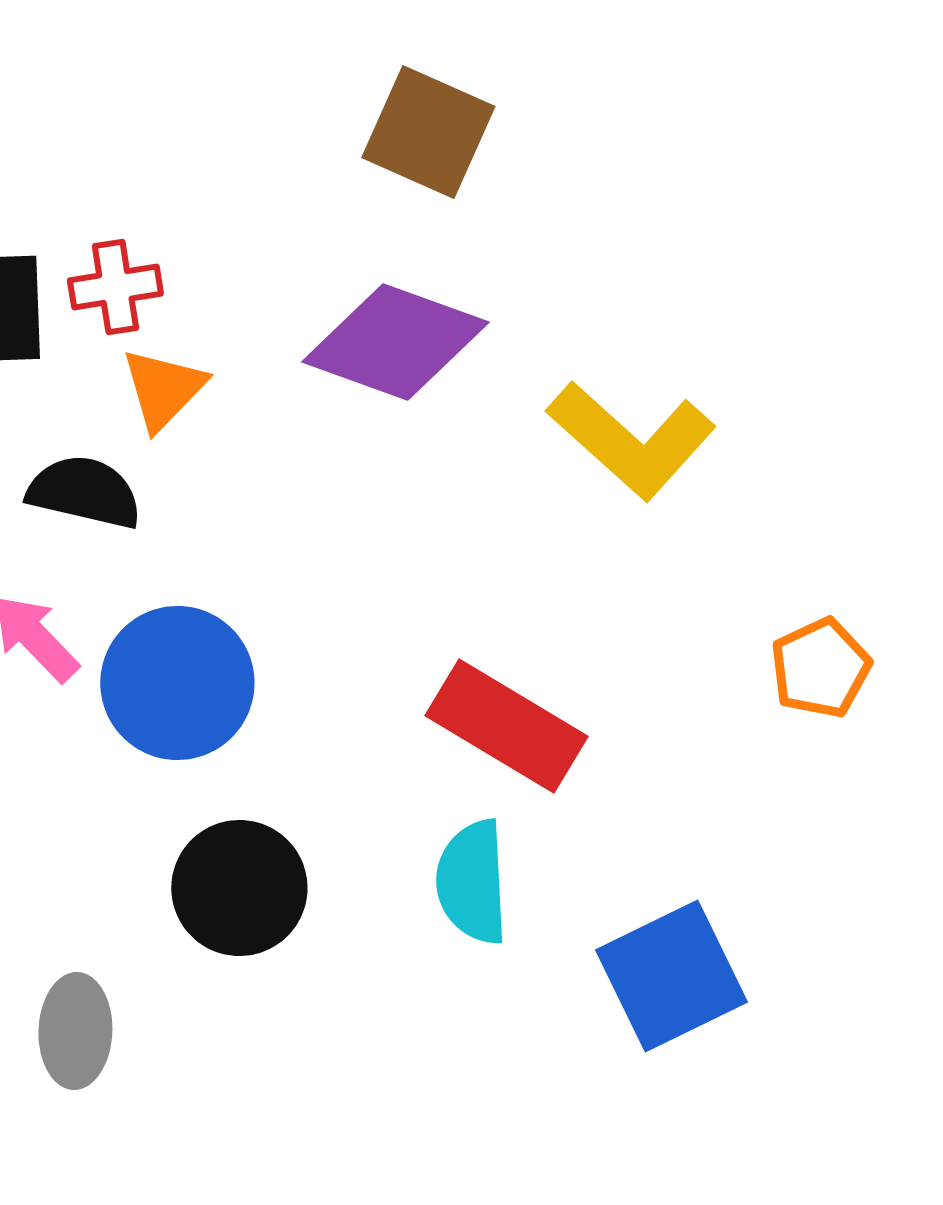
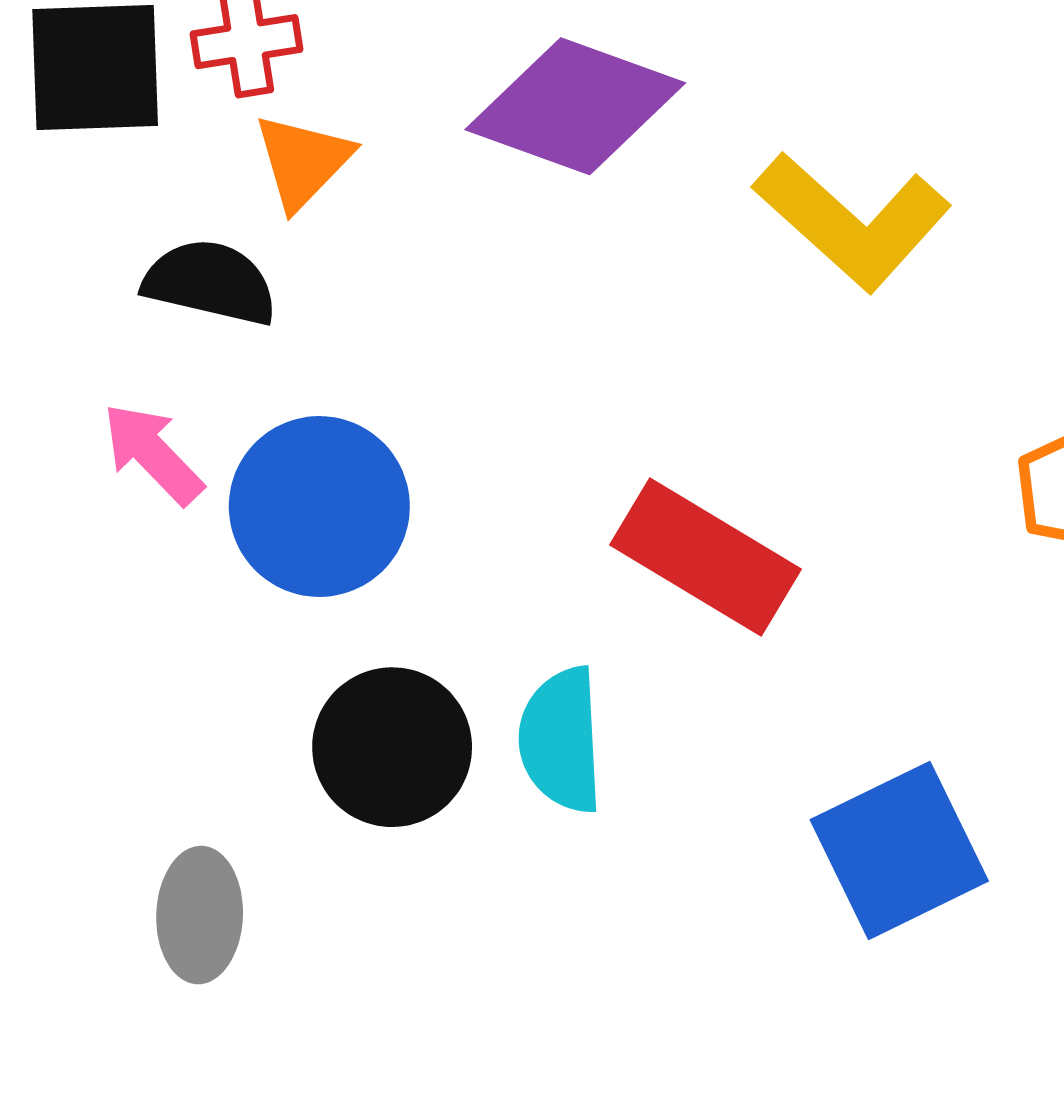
cyan semicircle: (472, 882) -> (561, 740), moved

